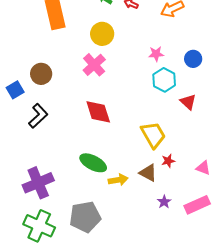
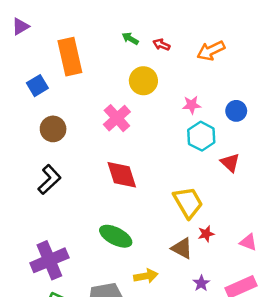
yellow circle: (102, 34) -> (143, 81), moved
blue square: (15, 90) -> (37, 86), moved
yellow arrow: (118, 180) -> (146, 276), moved

